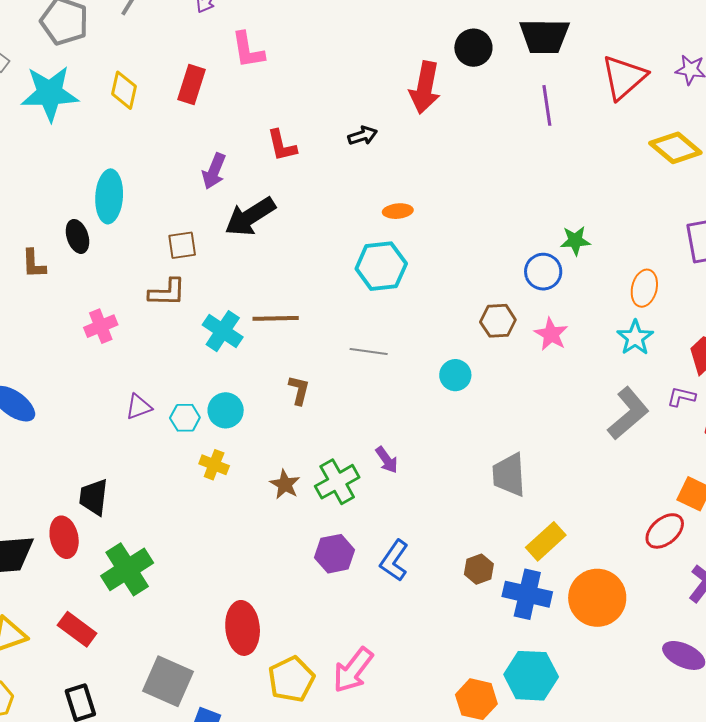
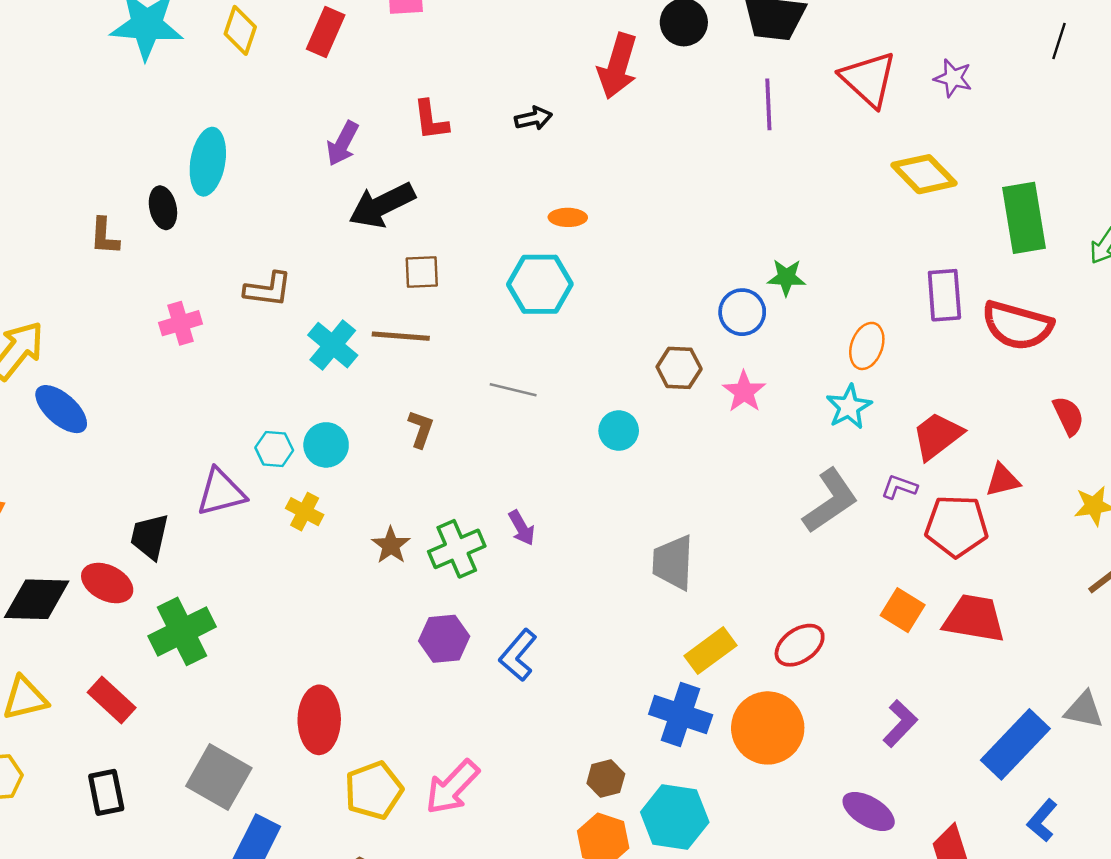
red triangle: (624, 77) -> (869, 79), turned -42
brown square: (182, 245) -> (422, 272), moved
purple triangle: (139, 407) -> (221, 492), moved, size x1.5
red ellipse: (665, 531) -> (800, 645), moved
red ellipse: (64, 537) -> (107, 583), turned -57
brown hexagon: (479, 569) -> (606, 779), moved

